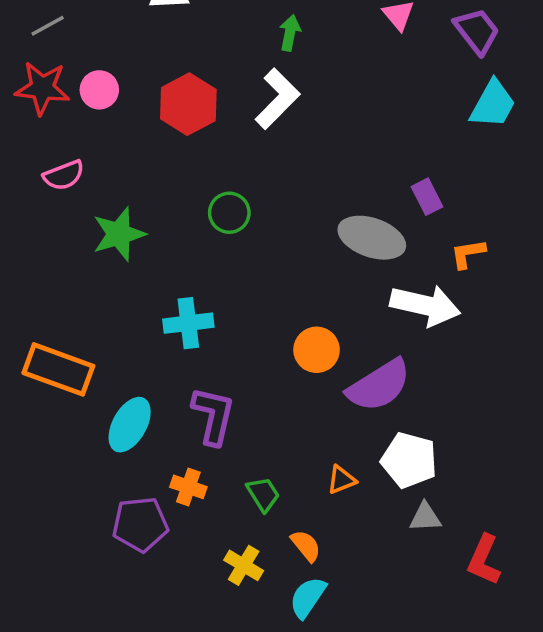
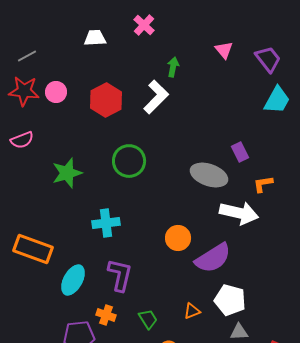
green arrow: (290, 33) -> (173, 67), moved
pink semicircle: (64, 175) -> (22, 140), moved
green circle: (229, 213) -> (129, 161), size x1.4

